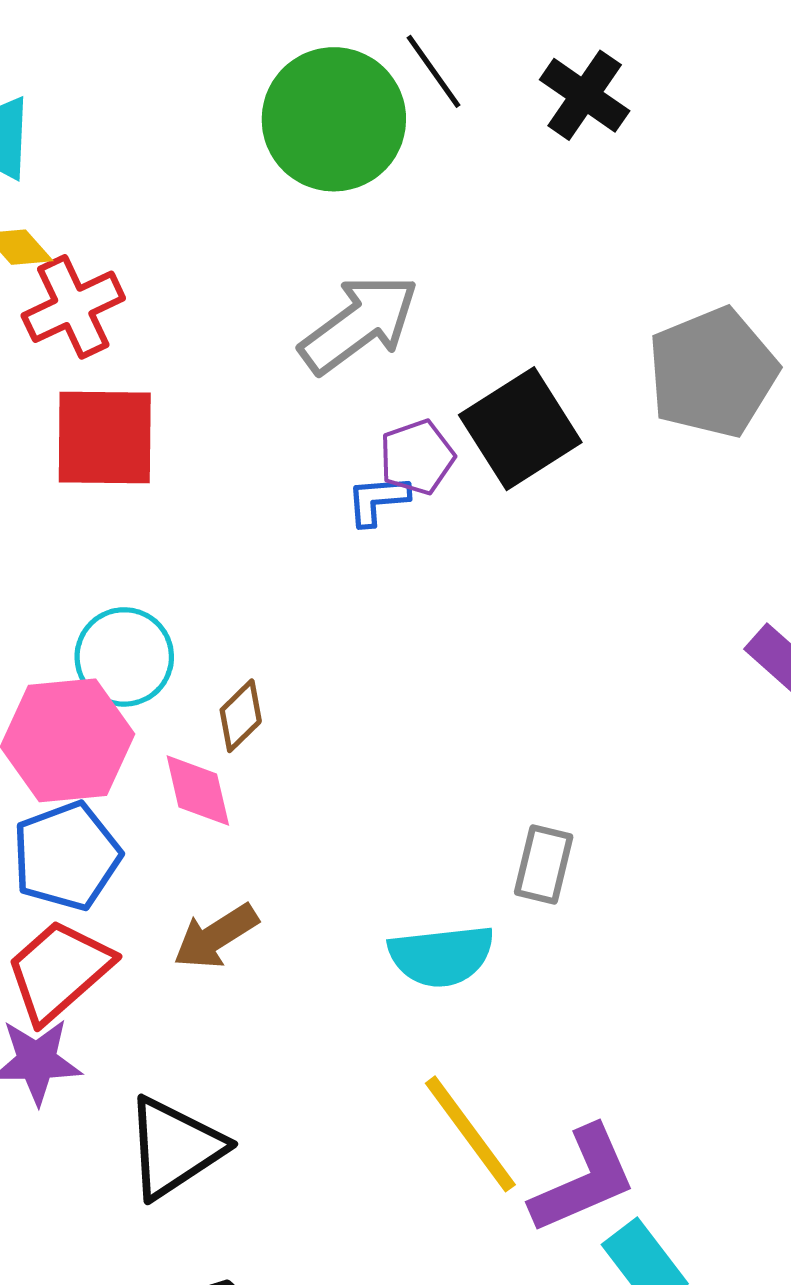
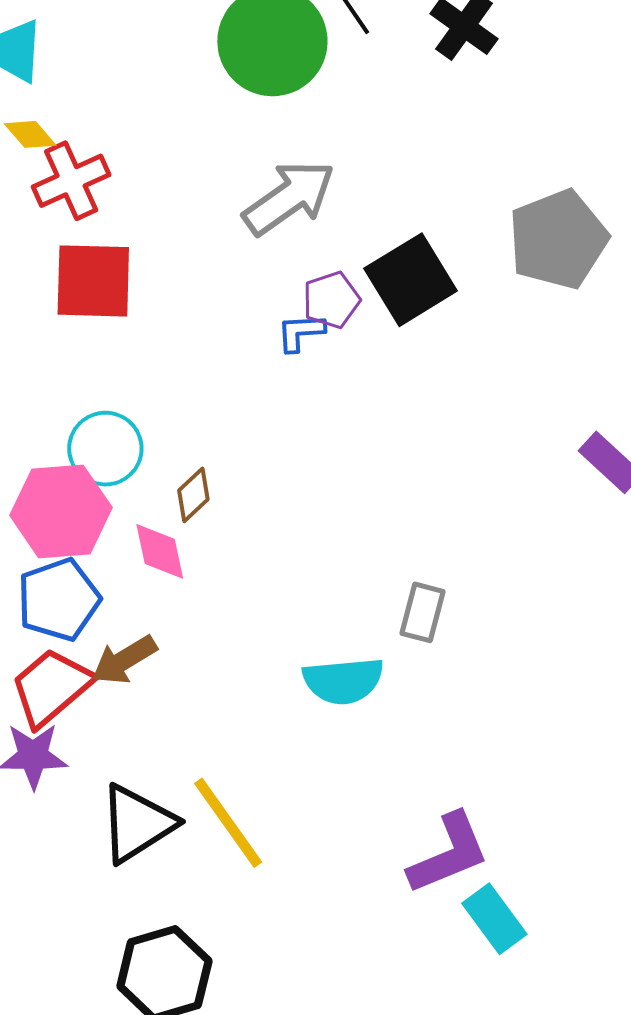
brown arrow: (216, 936) -> (124, 660), moved
yellow line: (470, 1134) -> (228, 823), moved

